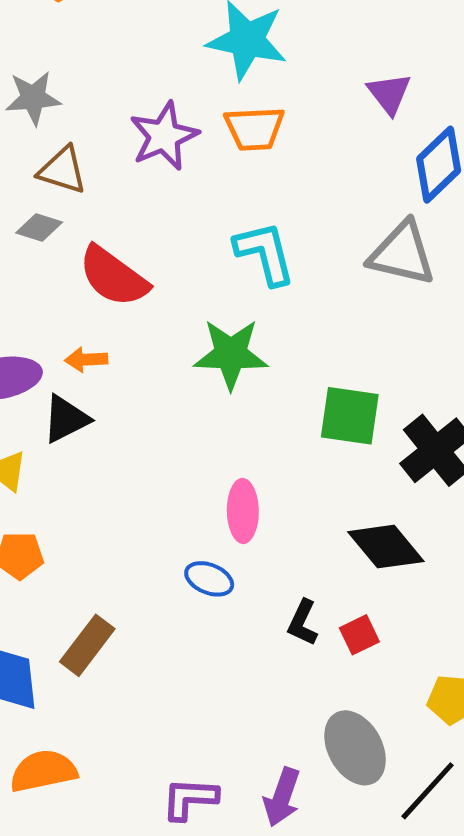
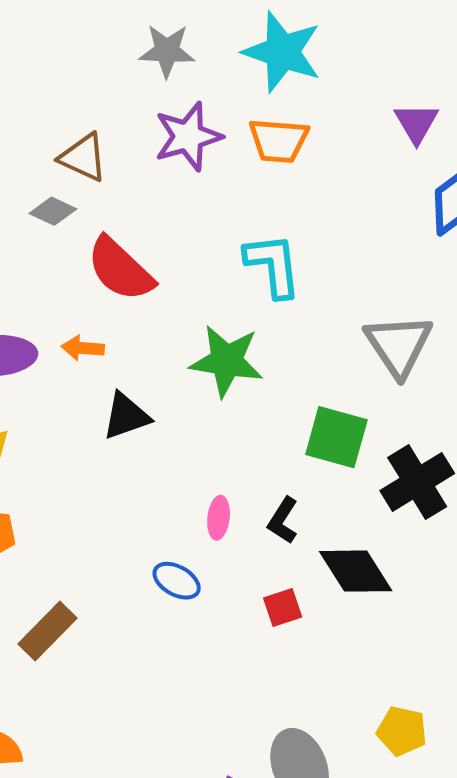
gray star: (33, 98) -> (167, 51), moved
gray triangle: (402, 253) -> (399, 345), moved, turned 36
black triangle: (66, 419) -> (126, 416), moved
pink ellipse: (243, 511) -> (219, 518), size x0.7
black L-shape: (303, 623) -> (283, 520), moved
red square: (359, 635) -> (283, 608), moved

